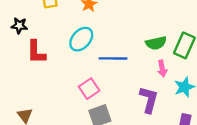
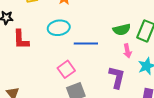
cyan ellipse: (81, 39) -> (59, 28), turned 40

